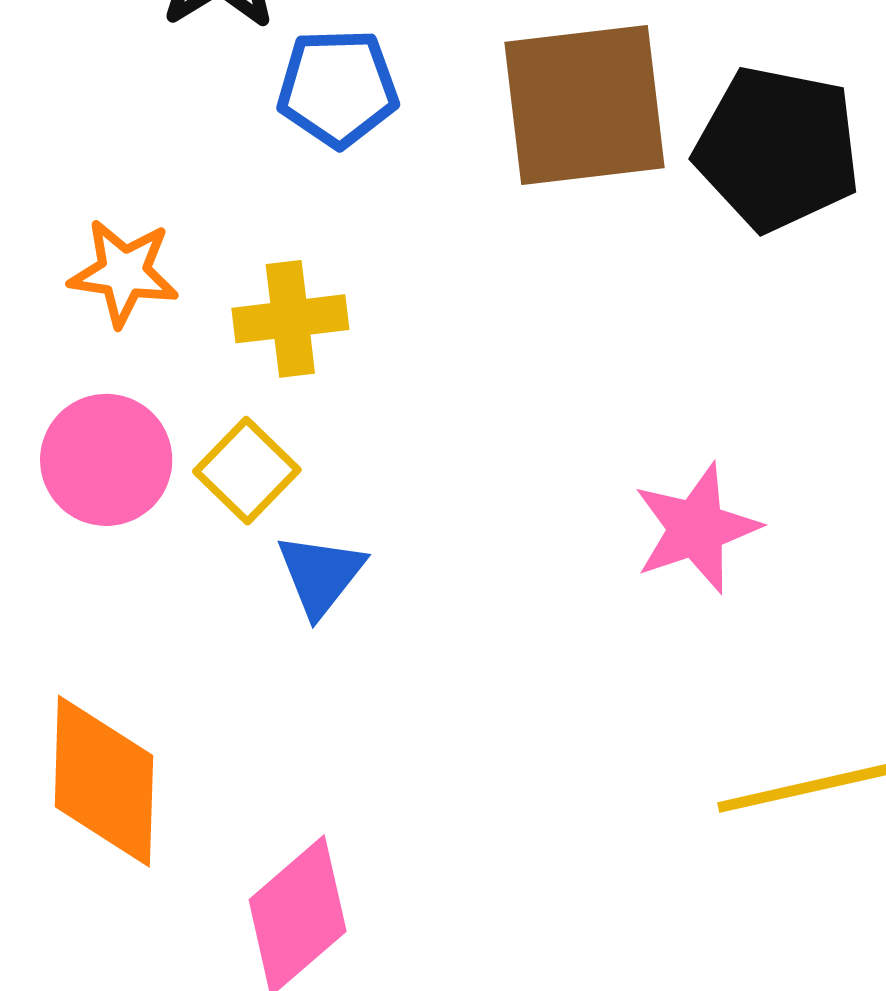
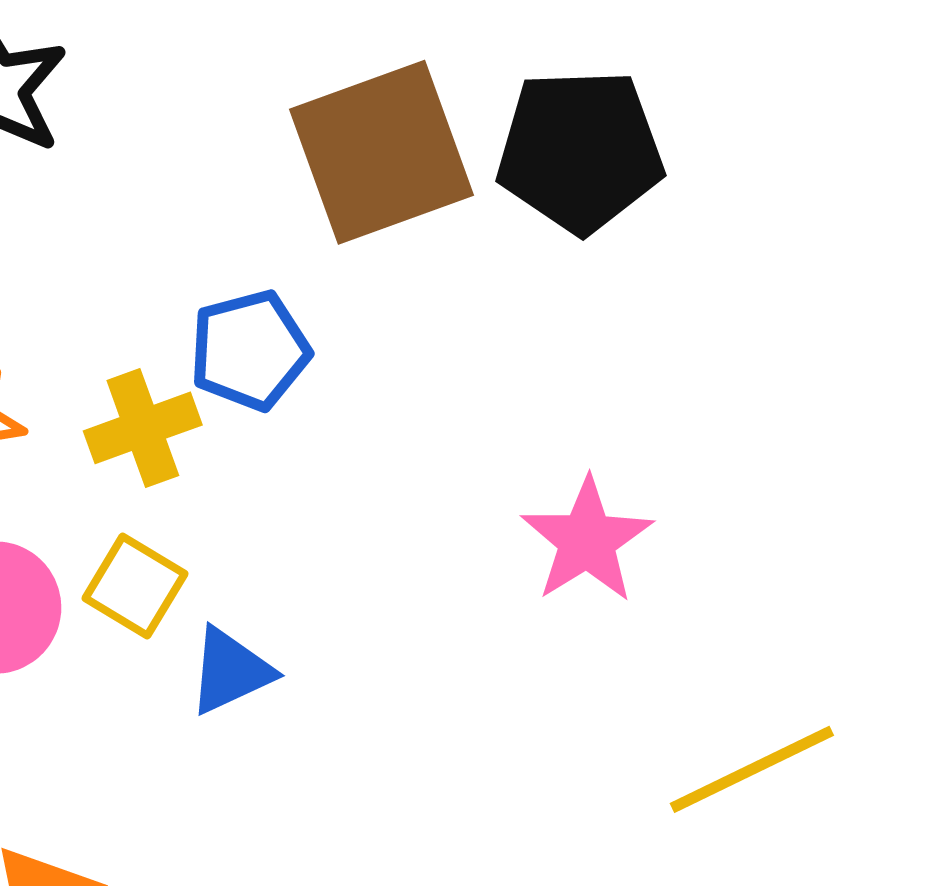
blue pentagon: (338, 88) -> (250, 350), moved
blue triangle: (321, 575) -> (230, 671), turned 40

